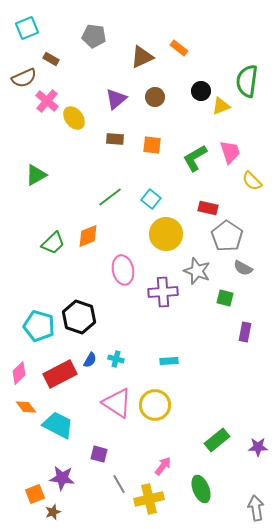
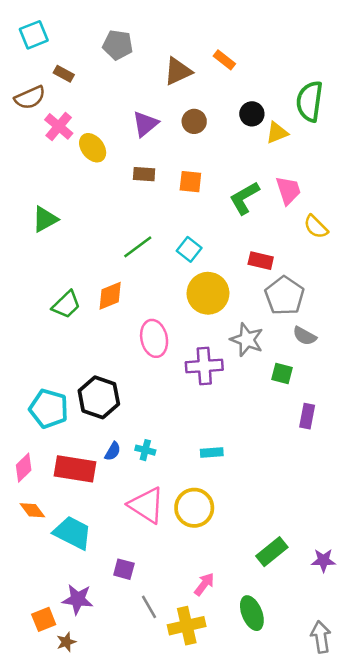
red rectangle: (60, 374) -> (75, 469), turned 36

